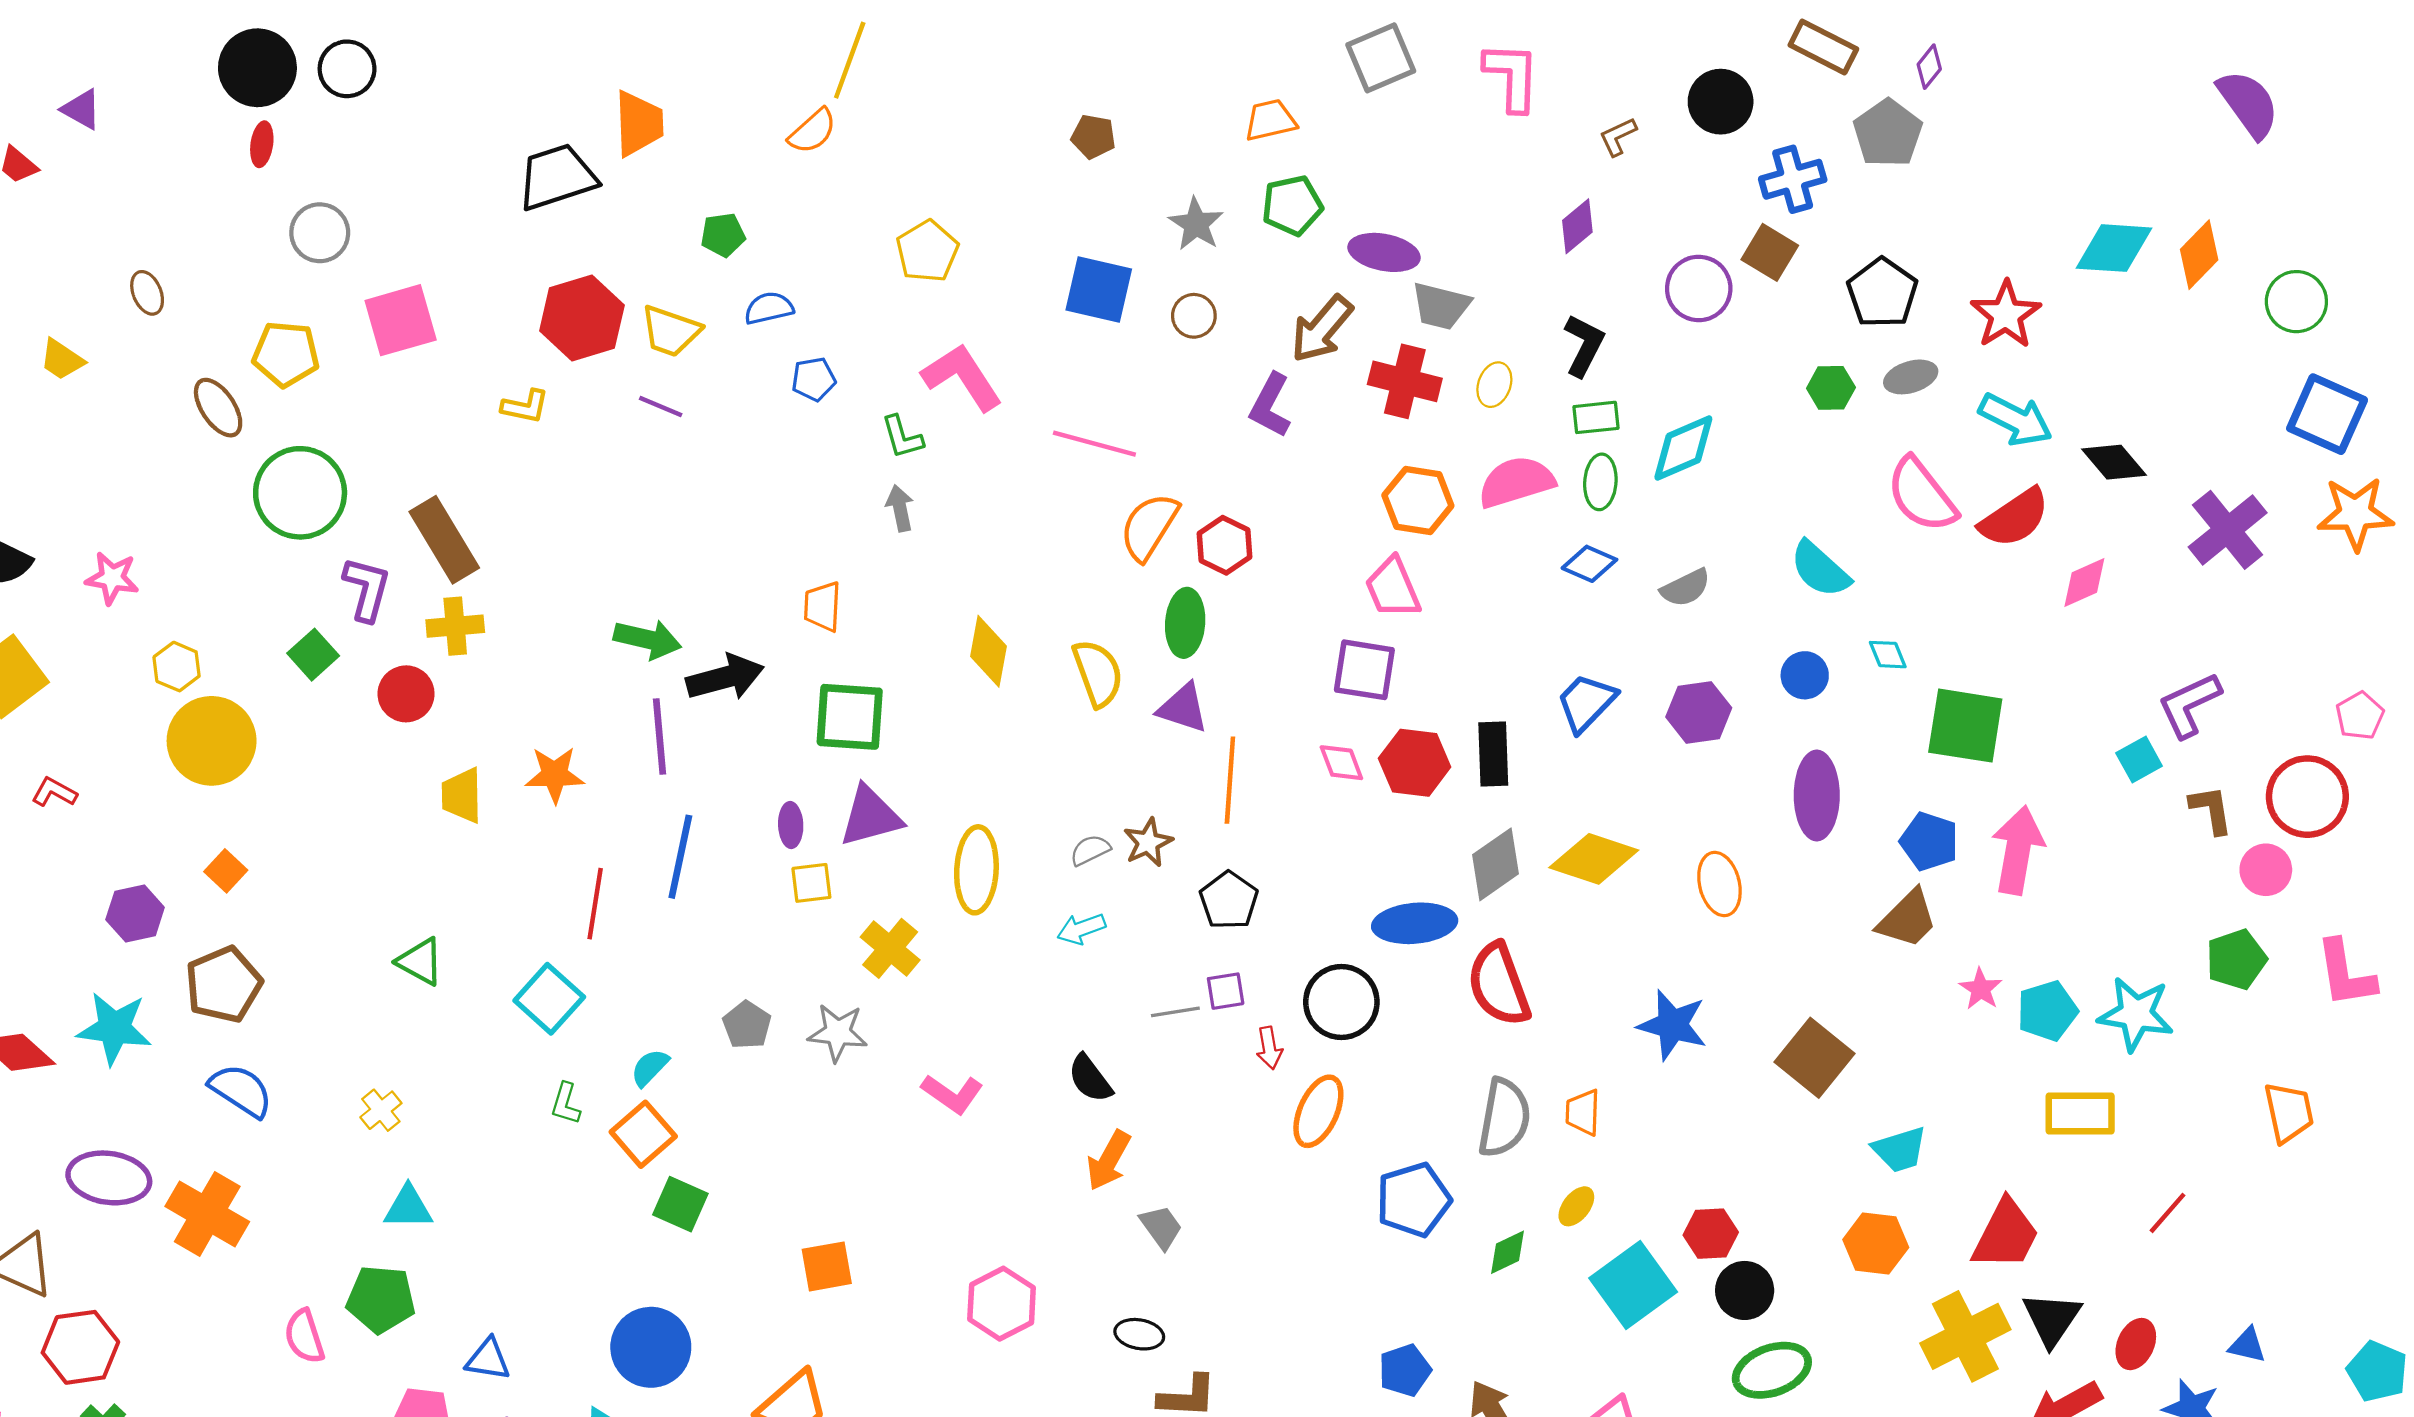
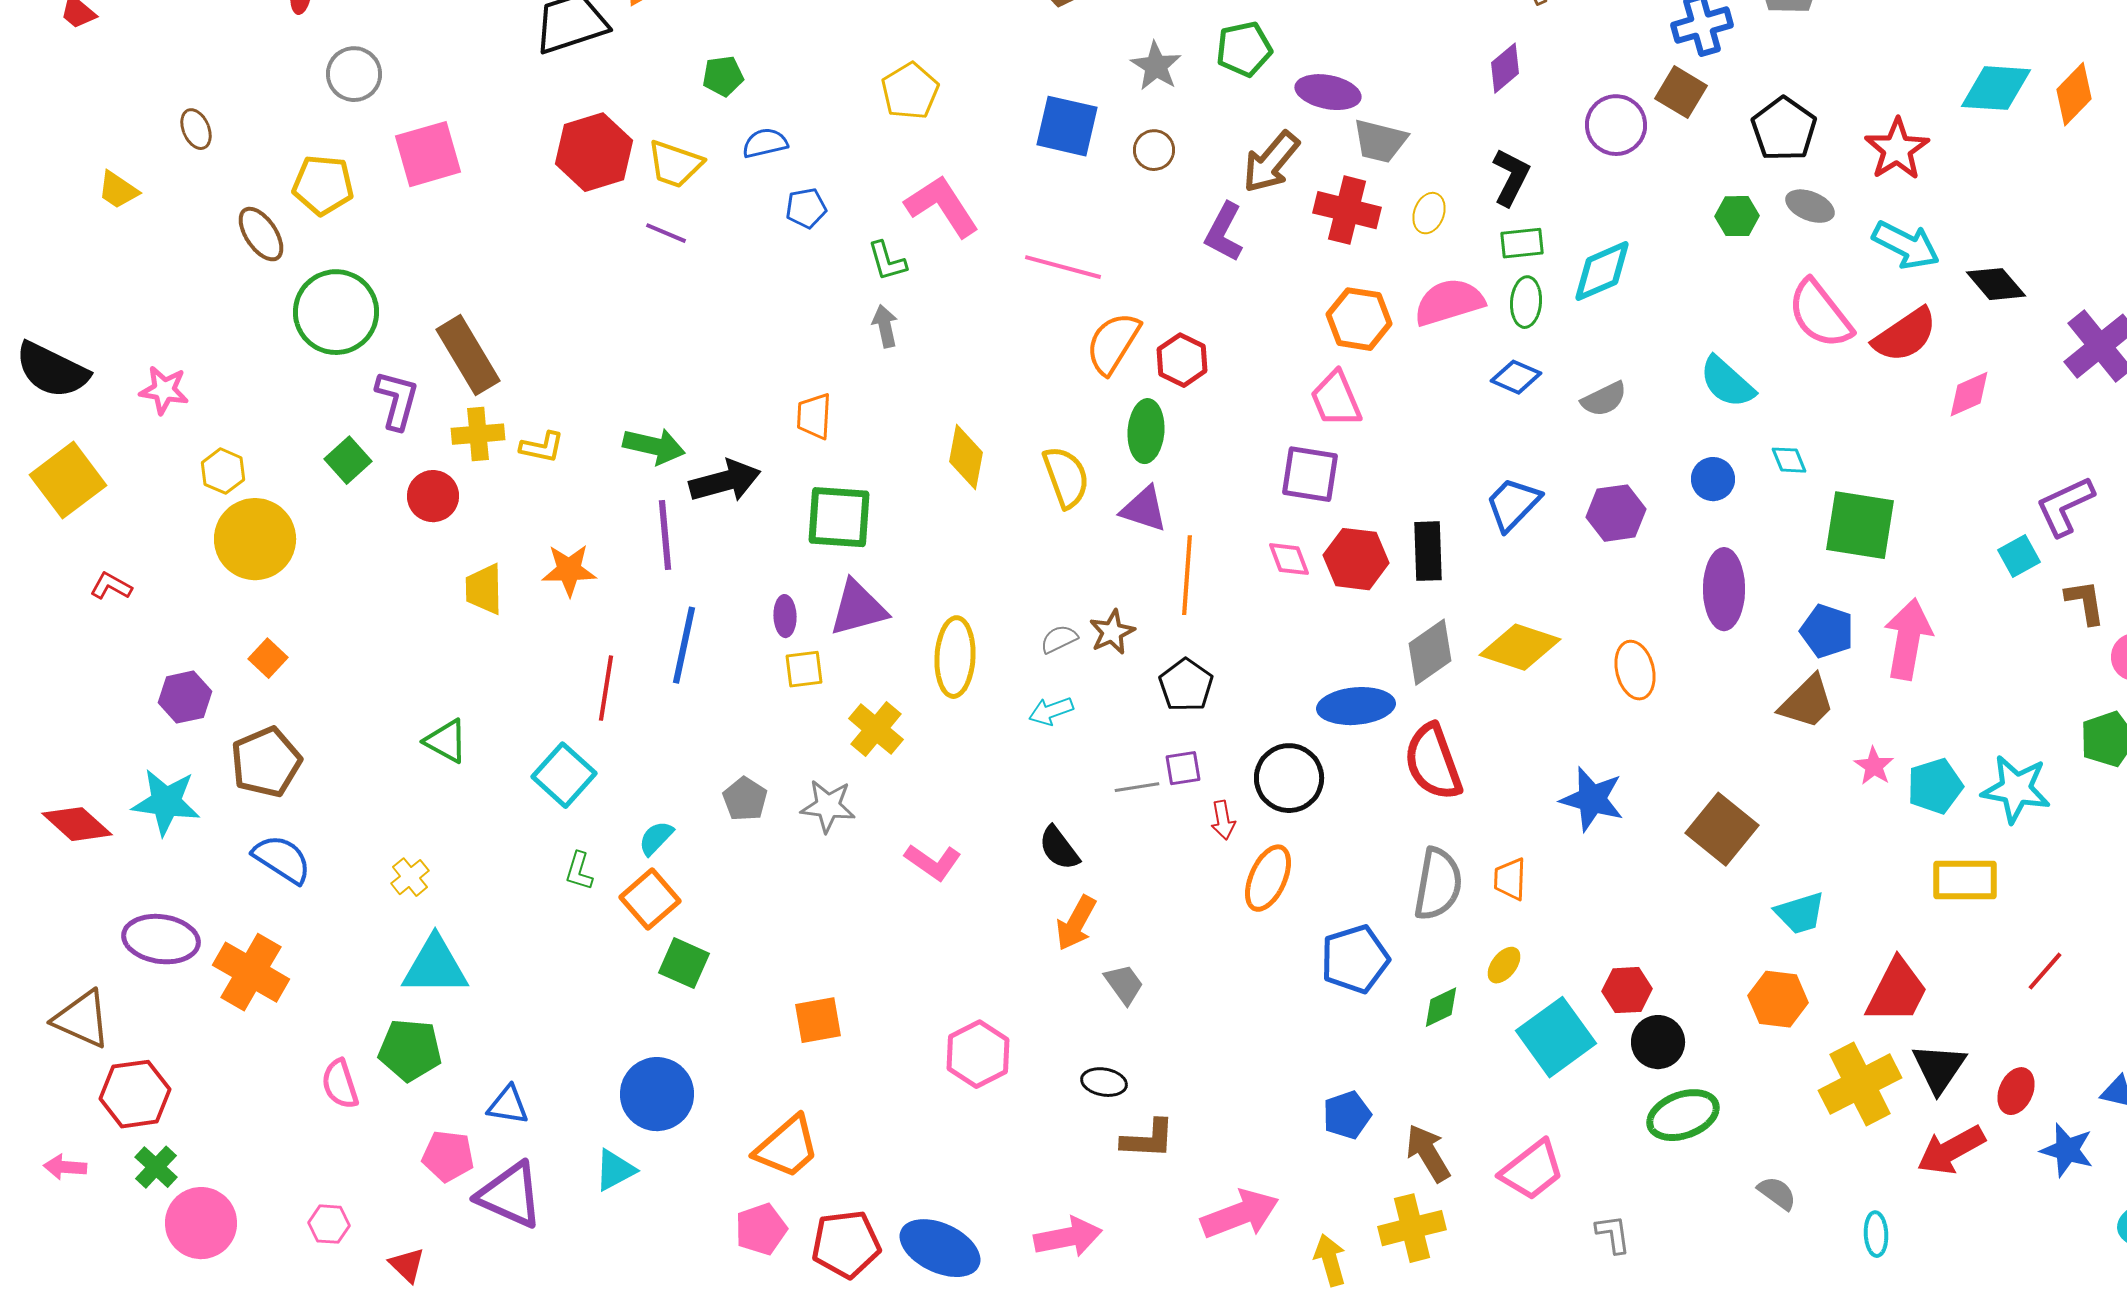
gray ellipse: (1911, 377) -> (1810, 206), turned 39
yellow L-shape: (525, 406) -> (542, 447), moved
cyan triangle: (408, 1207) -> (435, 966), size x1.5

